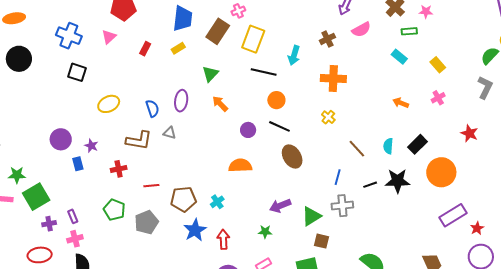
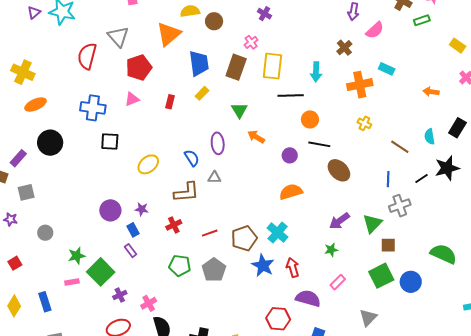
pink triangle: (109, 37) -> (132, 99), turned 35
cyan rectangle: (399, 57) -> (387, 69), moved
cyan cross: (217, 202) -> (278, 233), size x1.5
purple rectangle: (73, 216) -> (130, 251), moved

